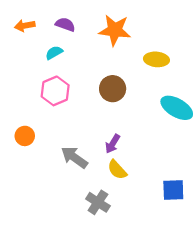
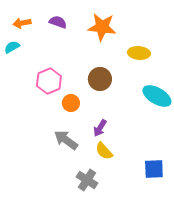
cyan semicircle: (54, 53) -> (12, 47), moved
orange circle: (25, 136) -> (71, 103), moved

